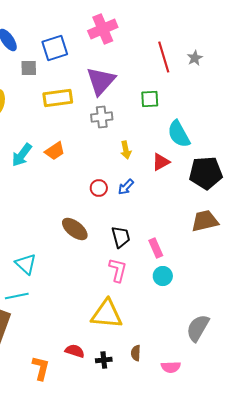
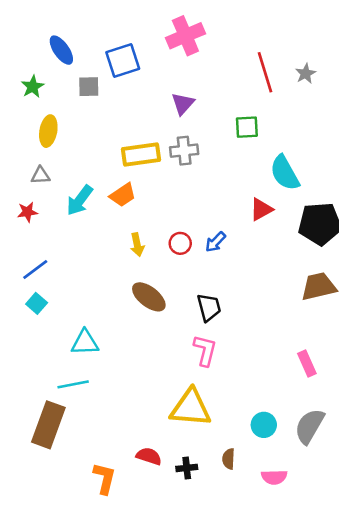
purple triangle: (101, 81) -> (183, 104), size x0.6
yellow rectangle: (58, 98) -> (141, 155), moved
yellow arrow: (126, 150) -> (137, 245), moved
pink rectangle: (156, 248) -> (307, 363), moved
cyan triangle: (26, 264) -> (85, 343), turned -45
cyan circle: (163, 276) -> (264, 425), moved

